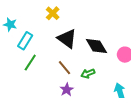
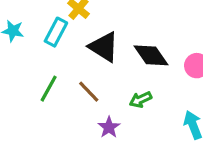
cyan rectangle: (25, 41) -> (56, 32), moved
brown line: (65, 68) -> (89, 92), moved

